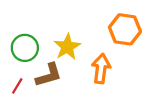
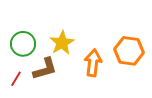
orange hexagon: (125, 29) -> (129, 51), moved

